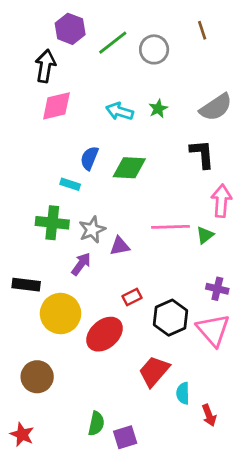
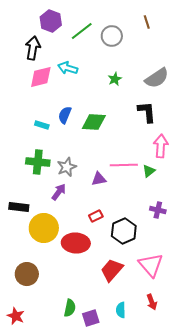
cyan arrow: (120, 111) -> (68, 68), moved
cyan rectangle: (70, 184) -> (42, 125), moved
purple triangle: (120, 246) -> (99, 179), moved
pink triangle: (213, 330) -> (151, 265), moved
red ellipse: (105, 334) -> (76, 243), turned 44
cyan semicircle: (183, 393) -> (121, 310), moved

